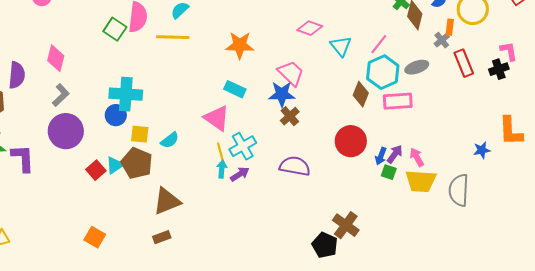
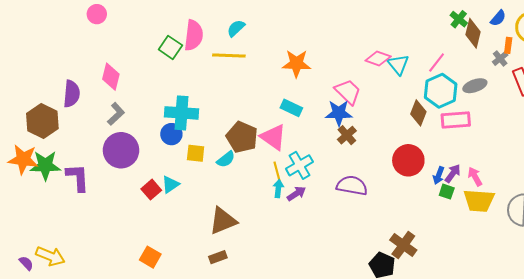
pink diamond: (310, 28) -> (378, 58), moved
brown pentagon: (137, 163) -> (242, 137), moved

